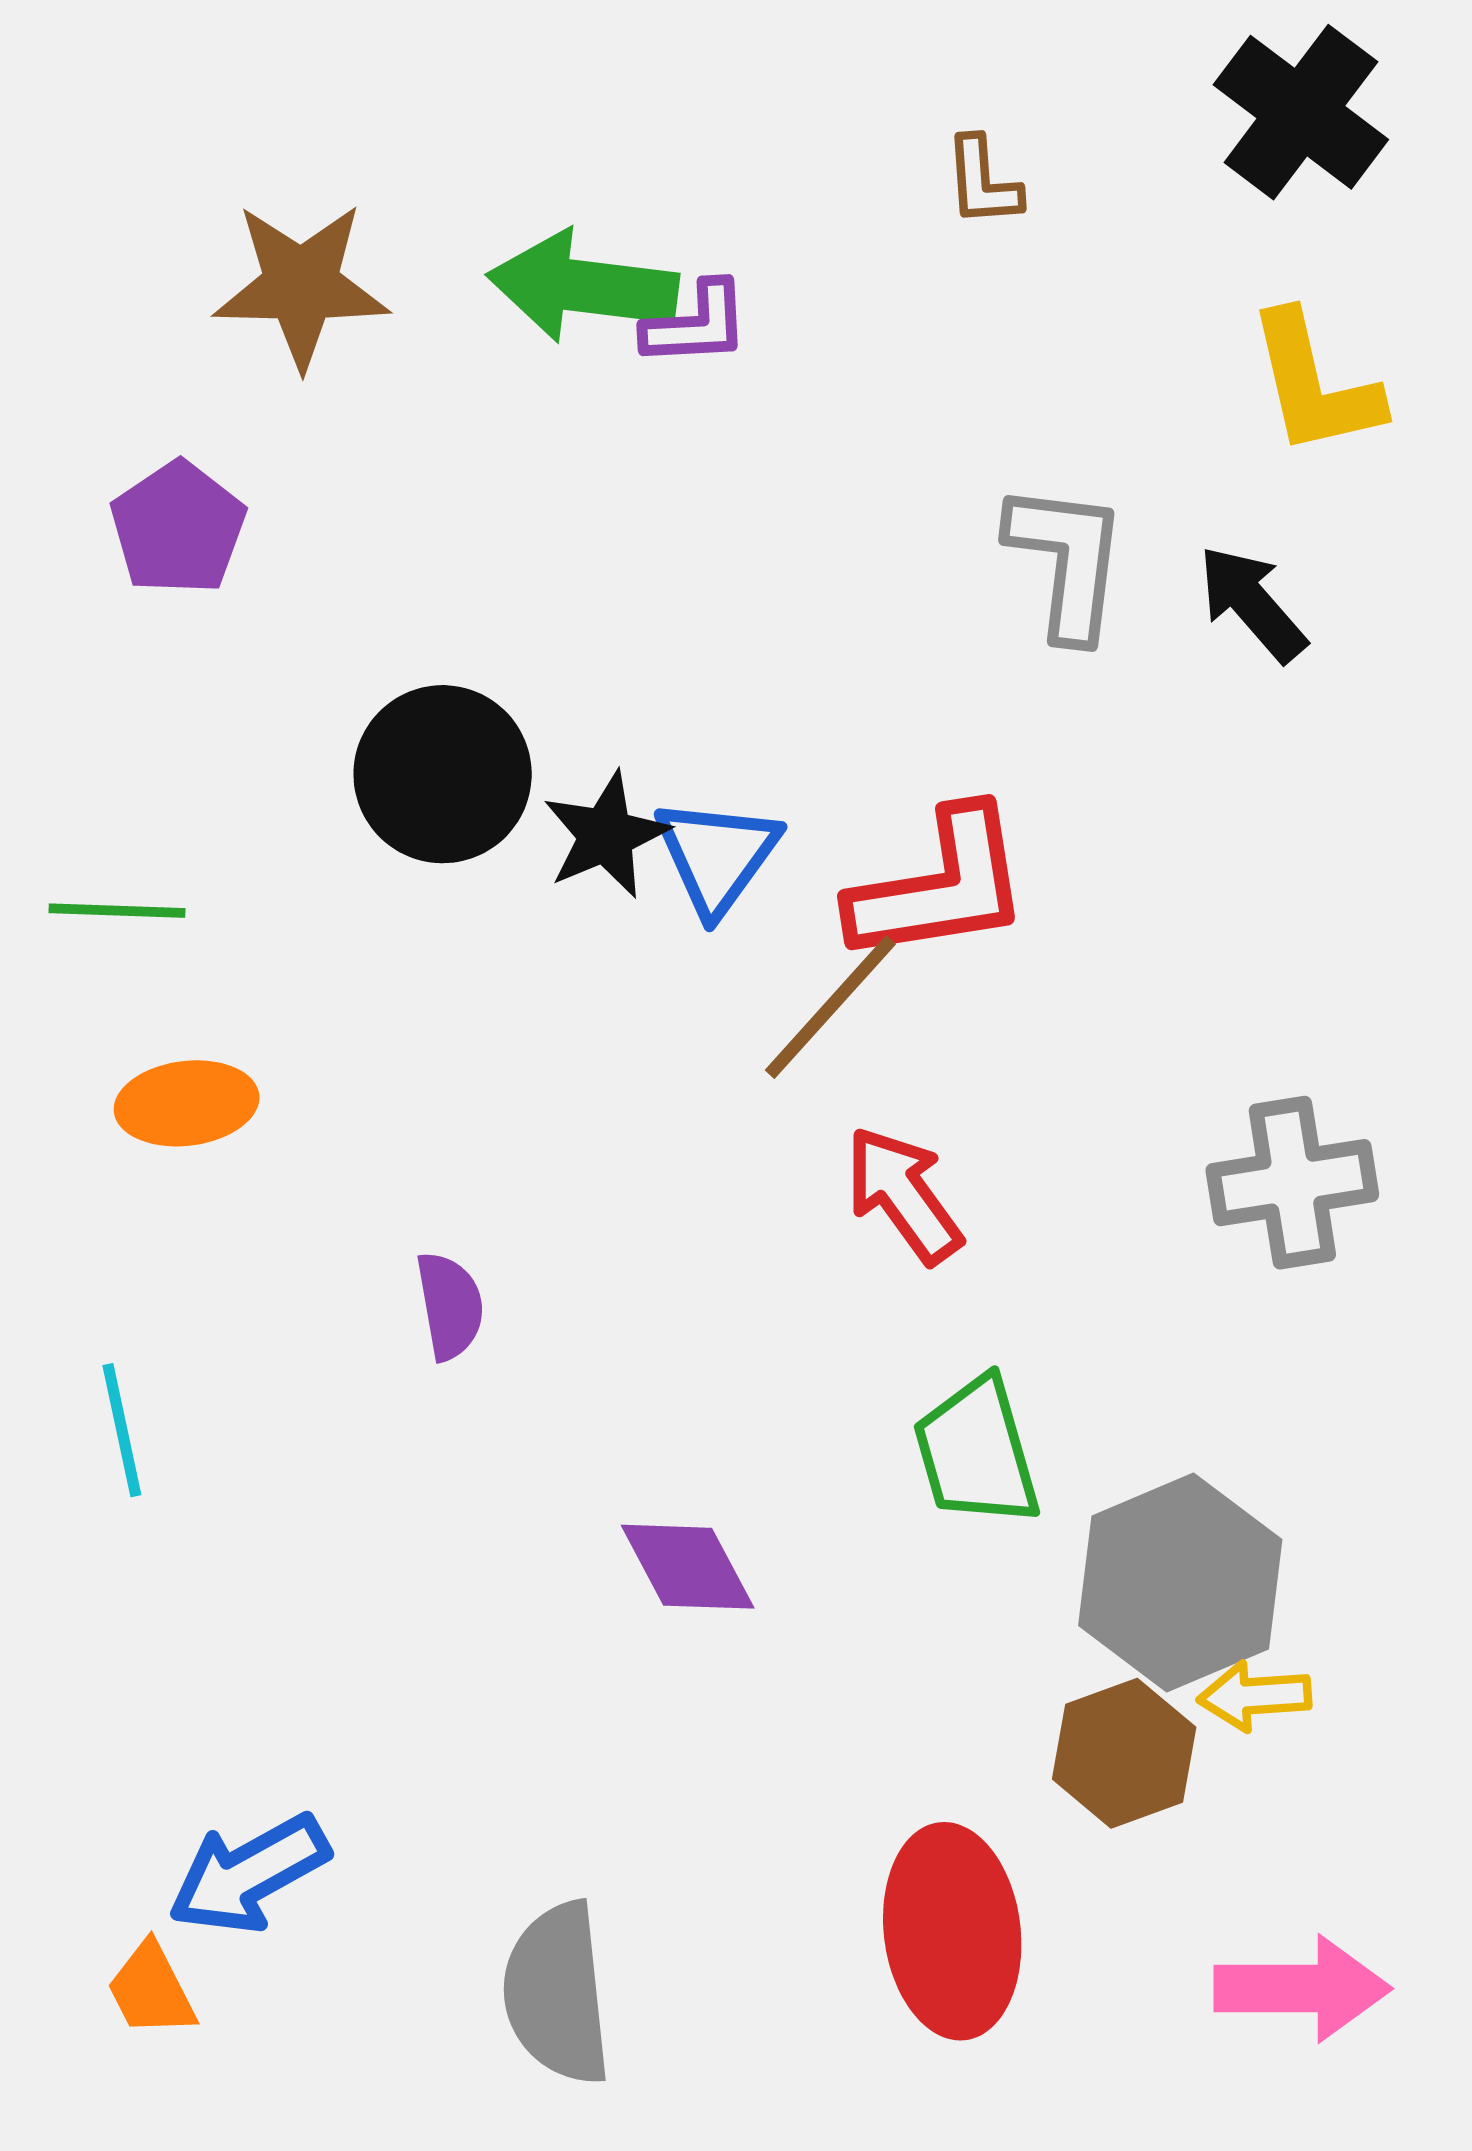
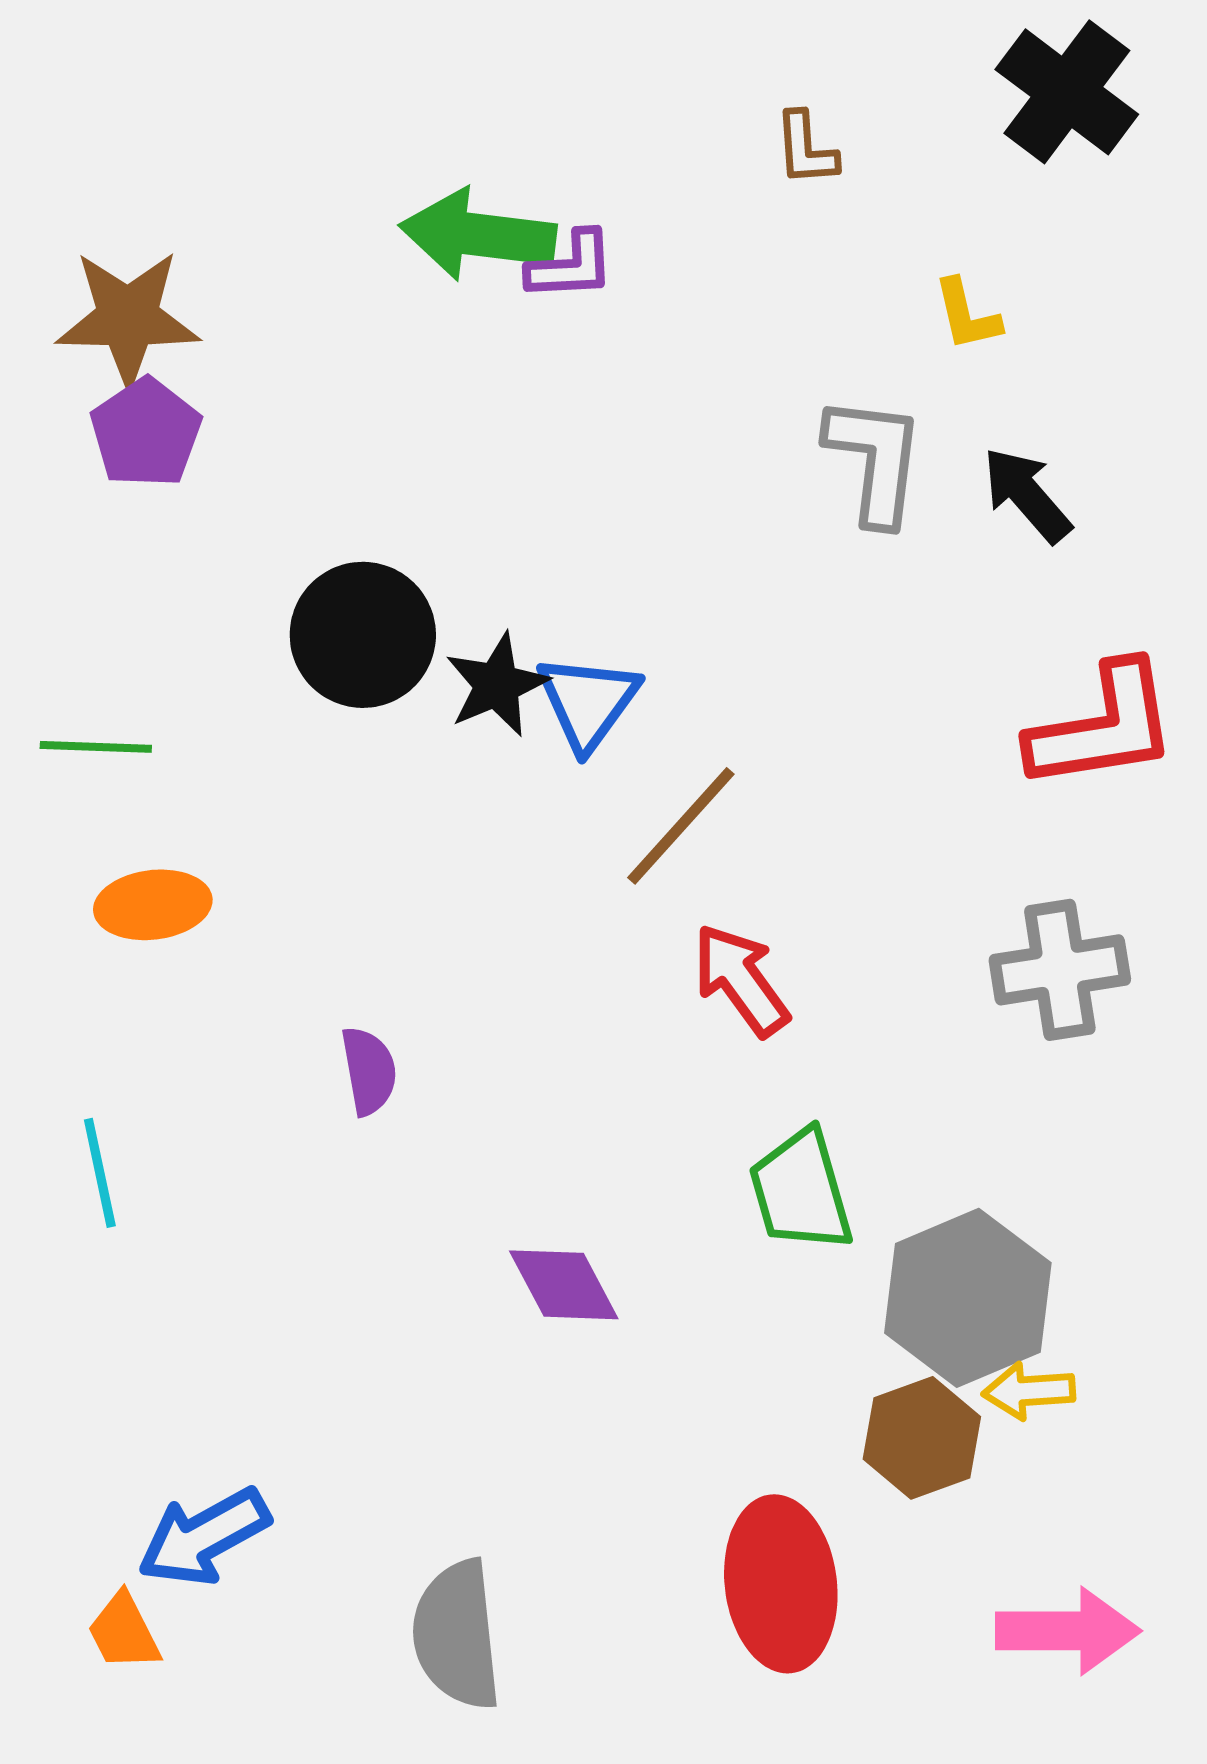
brown star: (301, 285) -> (128, 318), moved
yellow L-shape: (1314, 384) -> (967, 315), moved, size x0.6
red L-shape: (940, 886) -> (1103, 727), moved

